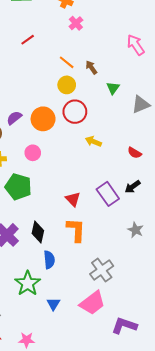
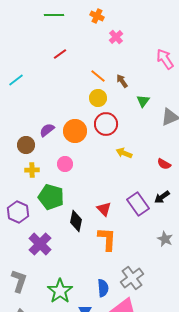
pink cross: (76, 23) -> (116, 37), moved
black diamond: (38, 232) -> (76, 221), moved
blue semicircle: (49, 260) -> (103, 288), moved

